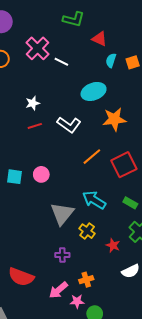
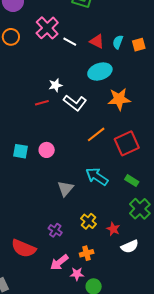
red triangle: (99, 39) -> (97, 41), moved
white star: (33, 103) -> (55, 85), moved
gray triangle: (62, 214) -> (65, 189), size x0.7
yellow cross: (87, 231) -> (88, 221), moved
red star: (113, 245) -> (113, 229), moved
purple cross: (62, 255) -> (55, 230), moved, turned 32

